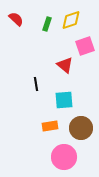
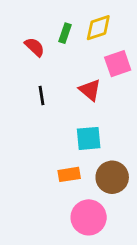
red semicircle: (16, 19) -> (35, 47), moved
black line: (36, 84) -> (41, 95), moved

